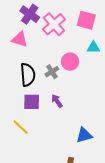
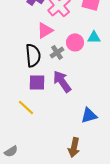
pink triangle: (20, 39) -> (45, 30), moved, turned -48
cyan triangle: (93, 47) -> (94, 37), moved
purple arrow: (57, 101) -> (62, 81), size x1.6

